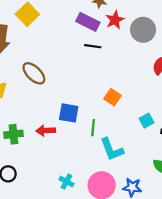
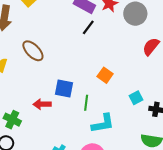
black line: (93, 46) -> (88, 27), turned -63
green cross: (13, 134) -> (12, 120), moved, turned 30
cyan L-shape: (112, 149) -> (103, 124), turned -80

